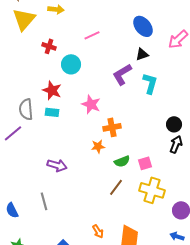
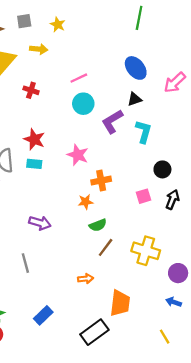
cyan circle: (71, 64) -> (83, 104), moved
black circle: (174, 124) -> (162, 169), moved
green semicircle: (122, 161) -> (98, 225), moved
pink square: (145, 163) -> (143, 196), moved
orange arrow: (98, 231) -> (86, 279), moved, turned -64

